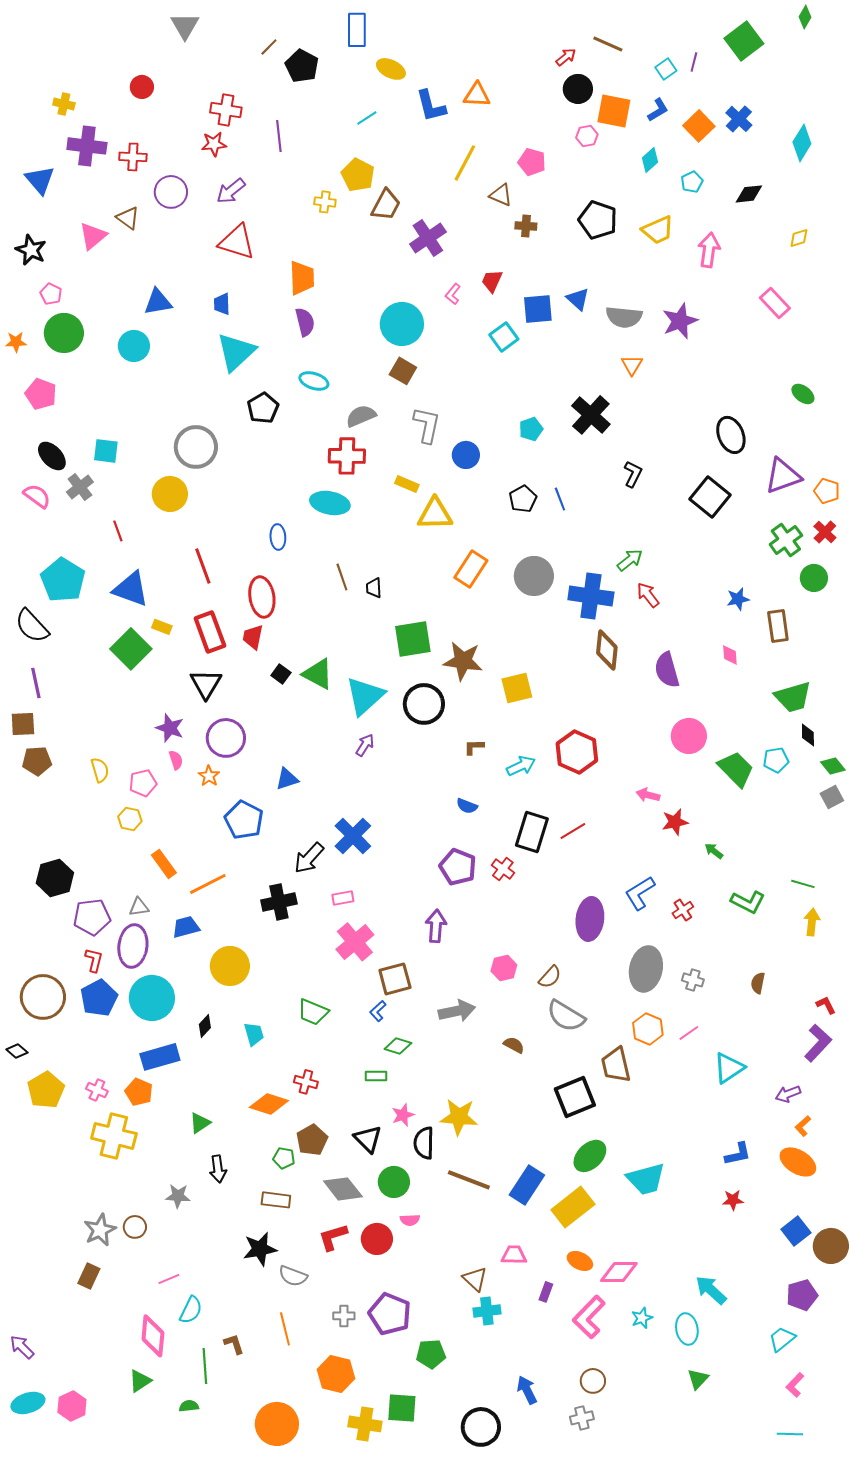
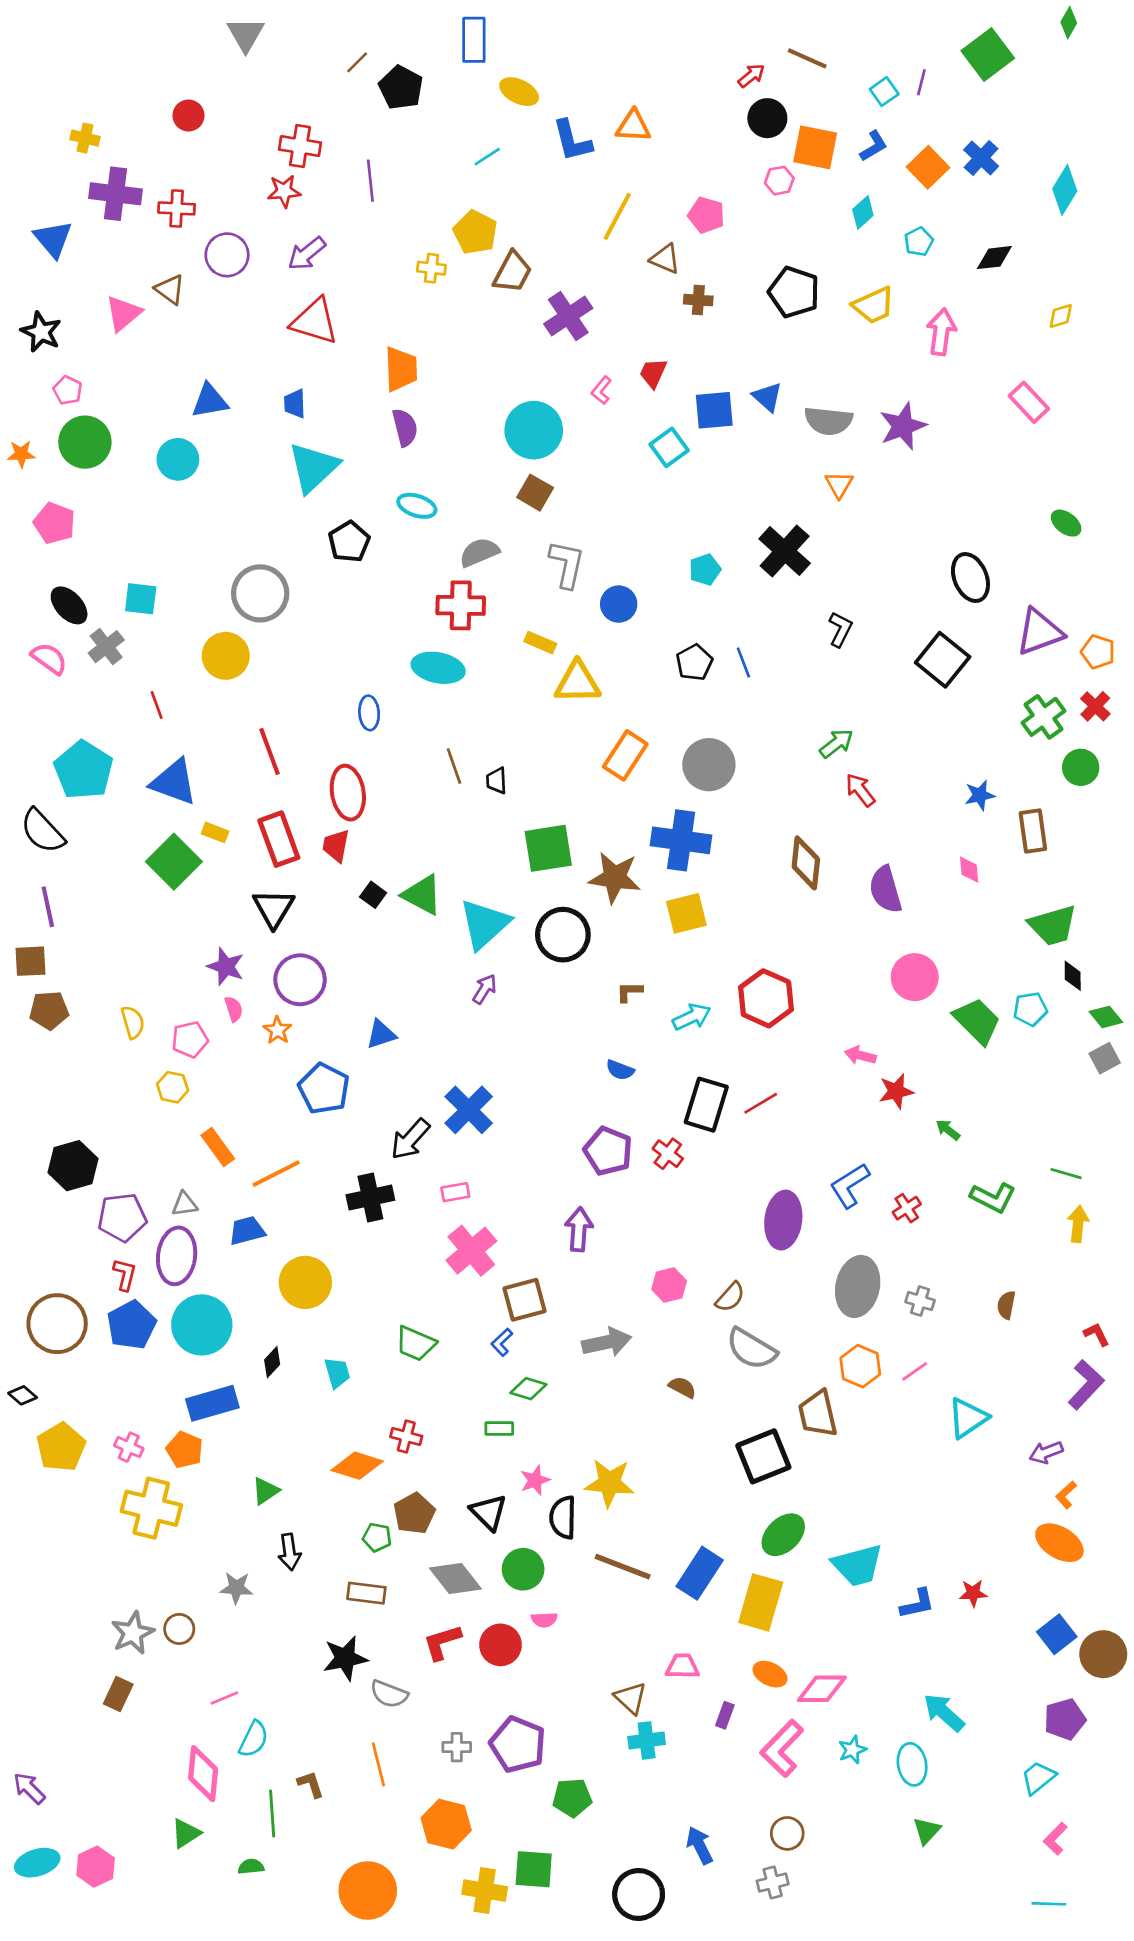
blue cross: (591, 596) -> (681, 840), moved
blue L-shape: (738, 1154) -> (917, 1604), moved
yellow rectangle: (573, 1207) -> (761, 1602), turned -36

